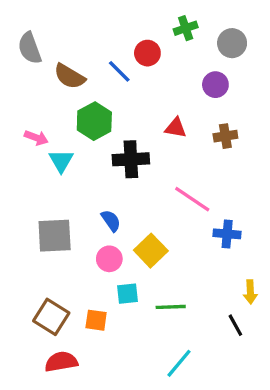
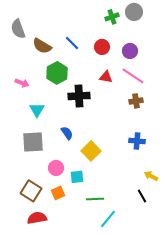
gray circle: (232, 43) -> (134, 12), moved
red circle: (147, 53) -> (102, 47), moved
brown cross: (225, 136) -> (136, 101), moved
cyan triangle: (61, 161) -> (37, 110), moved
pink line: (192, 199) -> (133, 76), moved
pink circle: (109, 259) -> (56, 168), moved
yellow arrow: (250, 292) -> (151, 176), turned 120
green line: (171, 307) -> (95, 199), moved
orange square: (96, 320) -> (58, 193), turned -32

